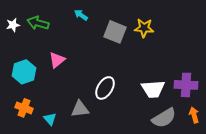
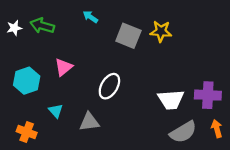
white ellipse: (105, 88) -> (109, 86), moved
orange cross: (24, 108) -> (27, 132), moved
cyan triangle: (50, 119) -> (56, 111), moved

